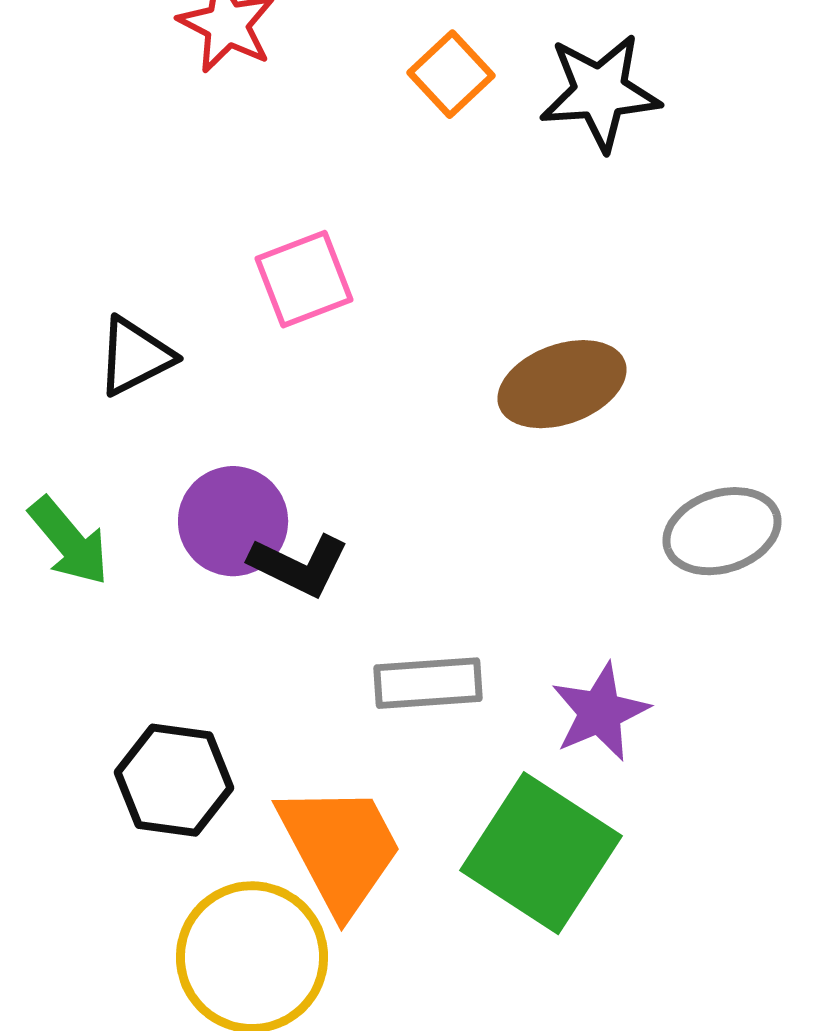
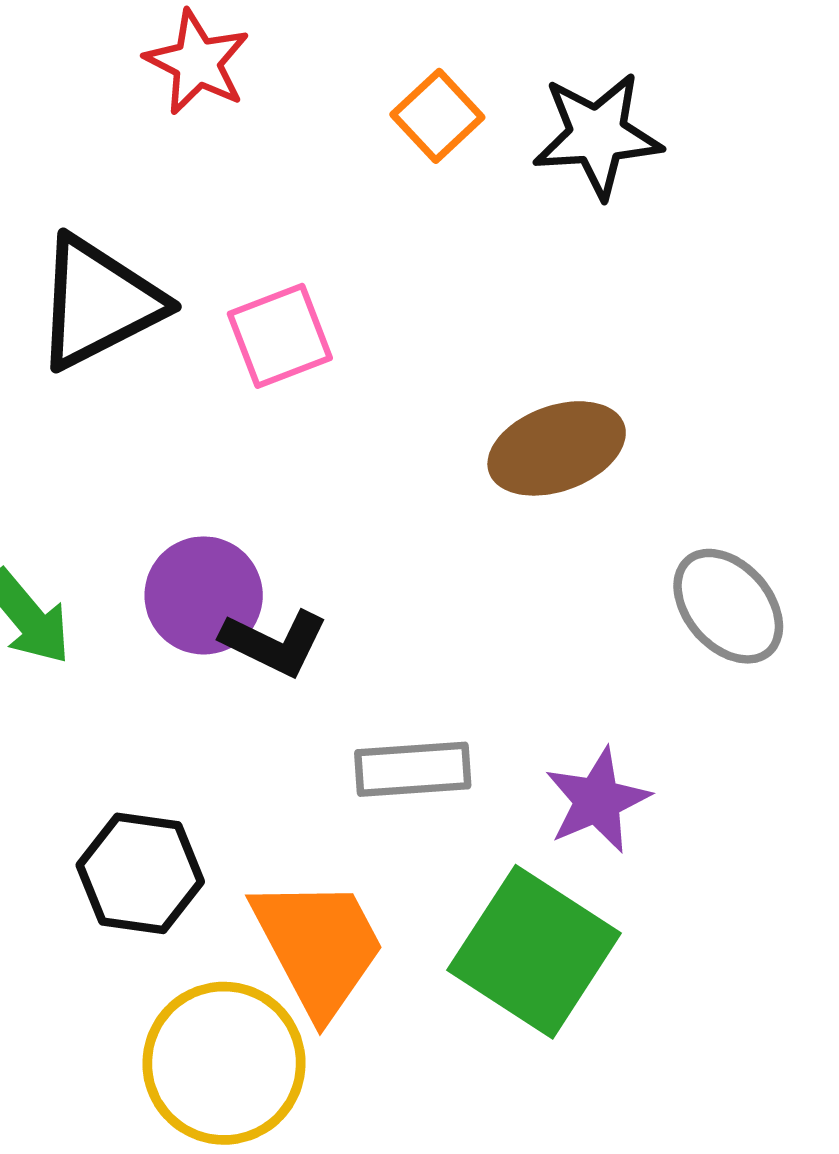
black triangle: (135, 356) -> (98, 303), moved, size x1.6
gray ellipse: (722, 531) -> (728, 606), turned 67

